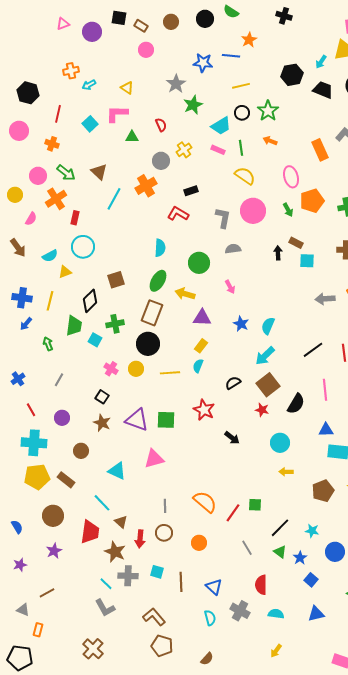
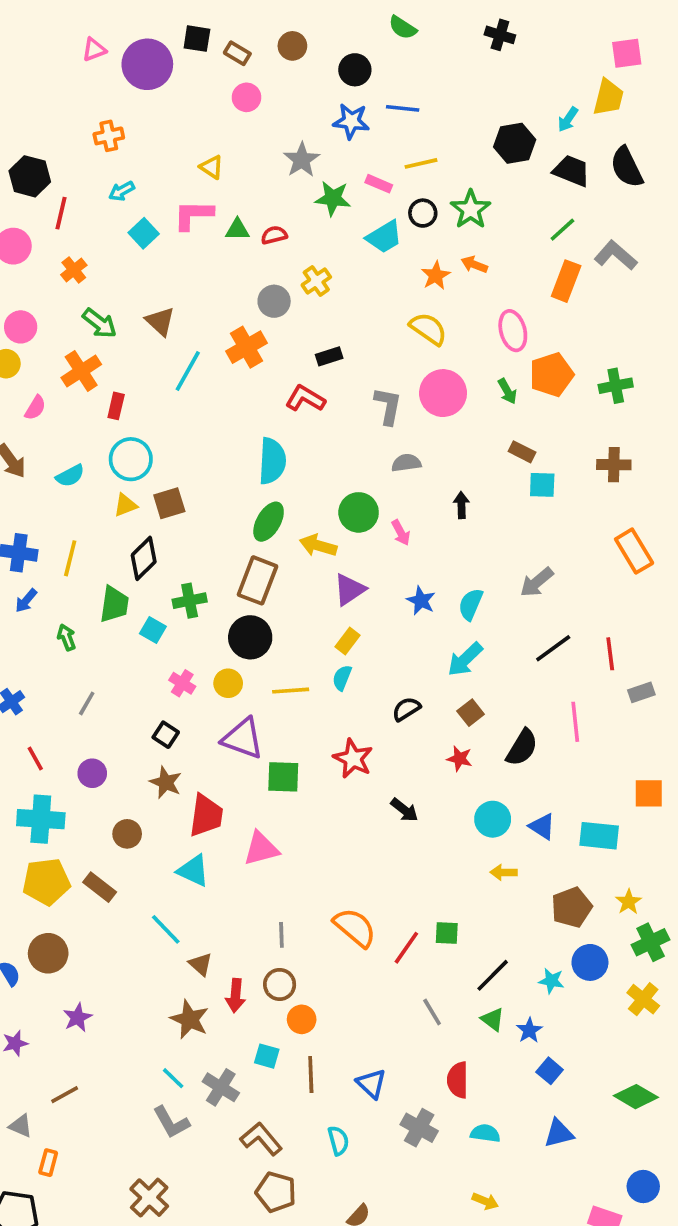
black circle: (205, 19) -> (355, 70), moved
purple circle: (92, 32) -> (147, 64), size x1.4
orange star: (249, 40) -> (436, 276), moved
cyan arrow: (89, 85) -> (122, 191), moved
green star: (193, 105) -> (333, 198), turned 30
red line: (58, 114) -> (61, 213), moved
red semicircle: (161, 125) -> (274, 235), turned -80
green triangle: (132, 137) -> (237, 230), moved
orange cross: (52, 144) -> (74, 270), turned 32
green line: (241, 148) -> (562, 230), moved, turned 56
pink rectangle: (218, 150) -> (379, 184), moved
orange rectangle: (320, 150) -> (566, 281), turned 45
pink circle: (38, 176) -> (21, 327), moved
cyan semicircle: (160, 248) -> (272, 461), size x1.4
black arrow: (278, 253) -> (461, 505), moved
green circle: (199, 263) -> (359, 512), moved
yellow triangle: (65, 272) -> (125, 505), moved
brown square: (116, 280) -> (169, 503), moved
gray arrow: (325, 299) -> (537, 582), moved, turned -36
purple triangle: (202, 318) -> (349, 590), turned -36
brown square: (268, 385) -> (471, 713), size x0.6
purple triangle: (137, 420) -> (243, 738), moved
blue triangle: (326, 430) -> (542, 827), moved, turned 35
brown circle: (53, 516) -> (48, 953), moved
red trapezoid: (90, 532) -> (206, 815), moved
orange circle: (199, 543) -> (302, 1019), moved
blue circle: (335, 552) -> (590, 962), moved
gray cross: (128, 576) -> (221, 1087), moved, turned 30
cyan semicircle: (210, 618) -> (338, 1141), moved
yellow arrow: (276, 651) -> (485, 1201), turned -104

